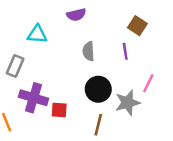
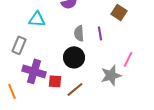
purple line: (125, 51) -> (100, 33), moved
black circle: (98, 89) -> (74, 57), moved
brown line: (98, 125) -> (75, 89), moved, turned 36

